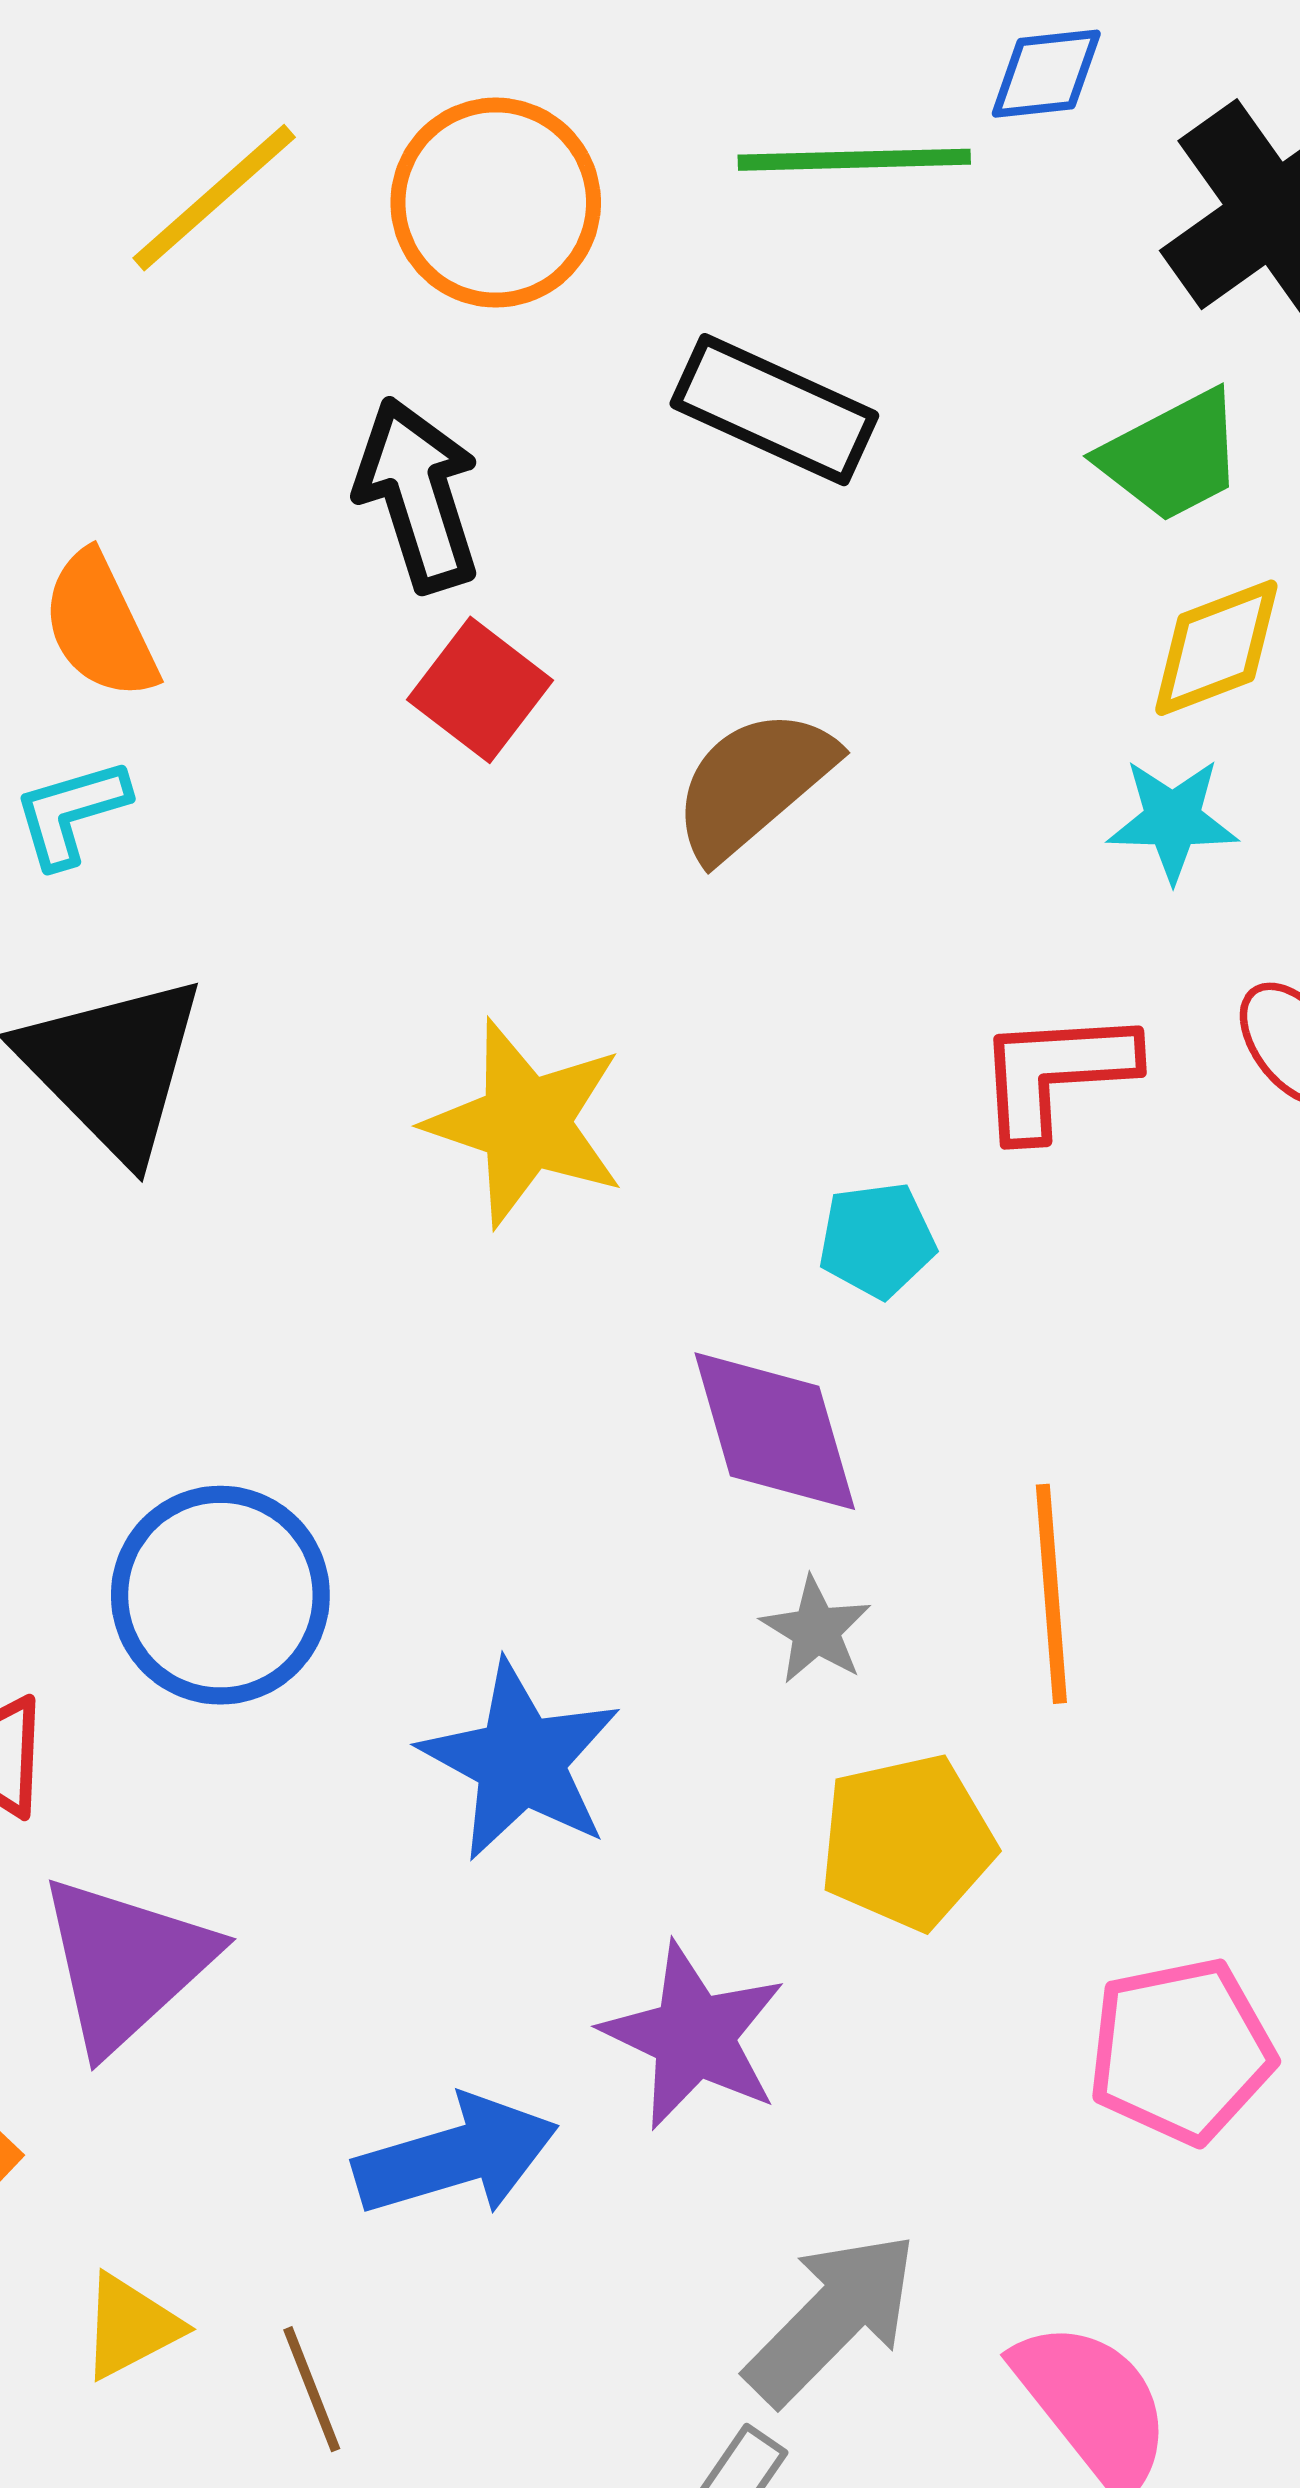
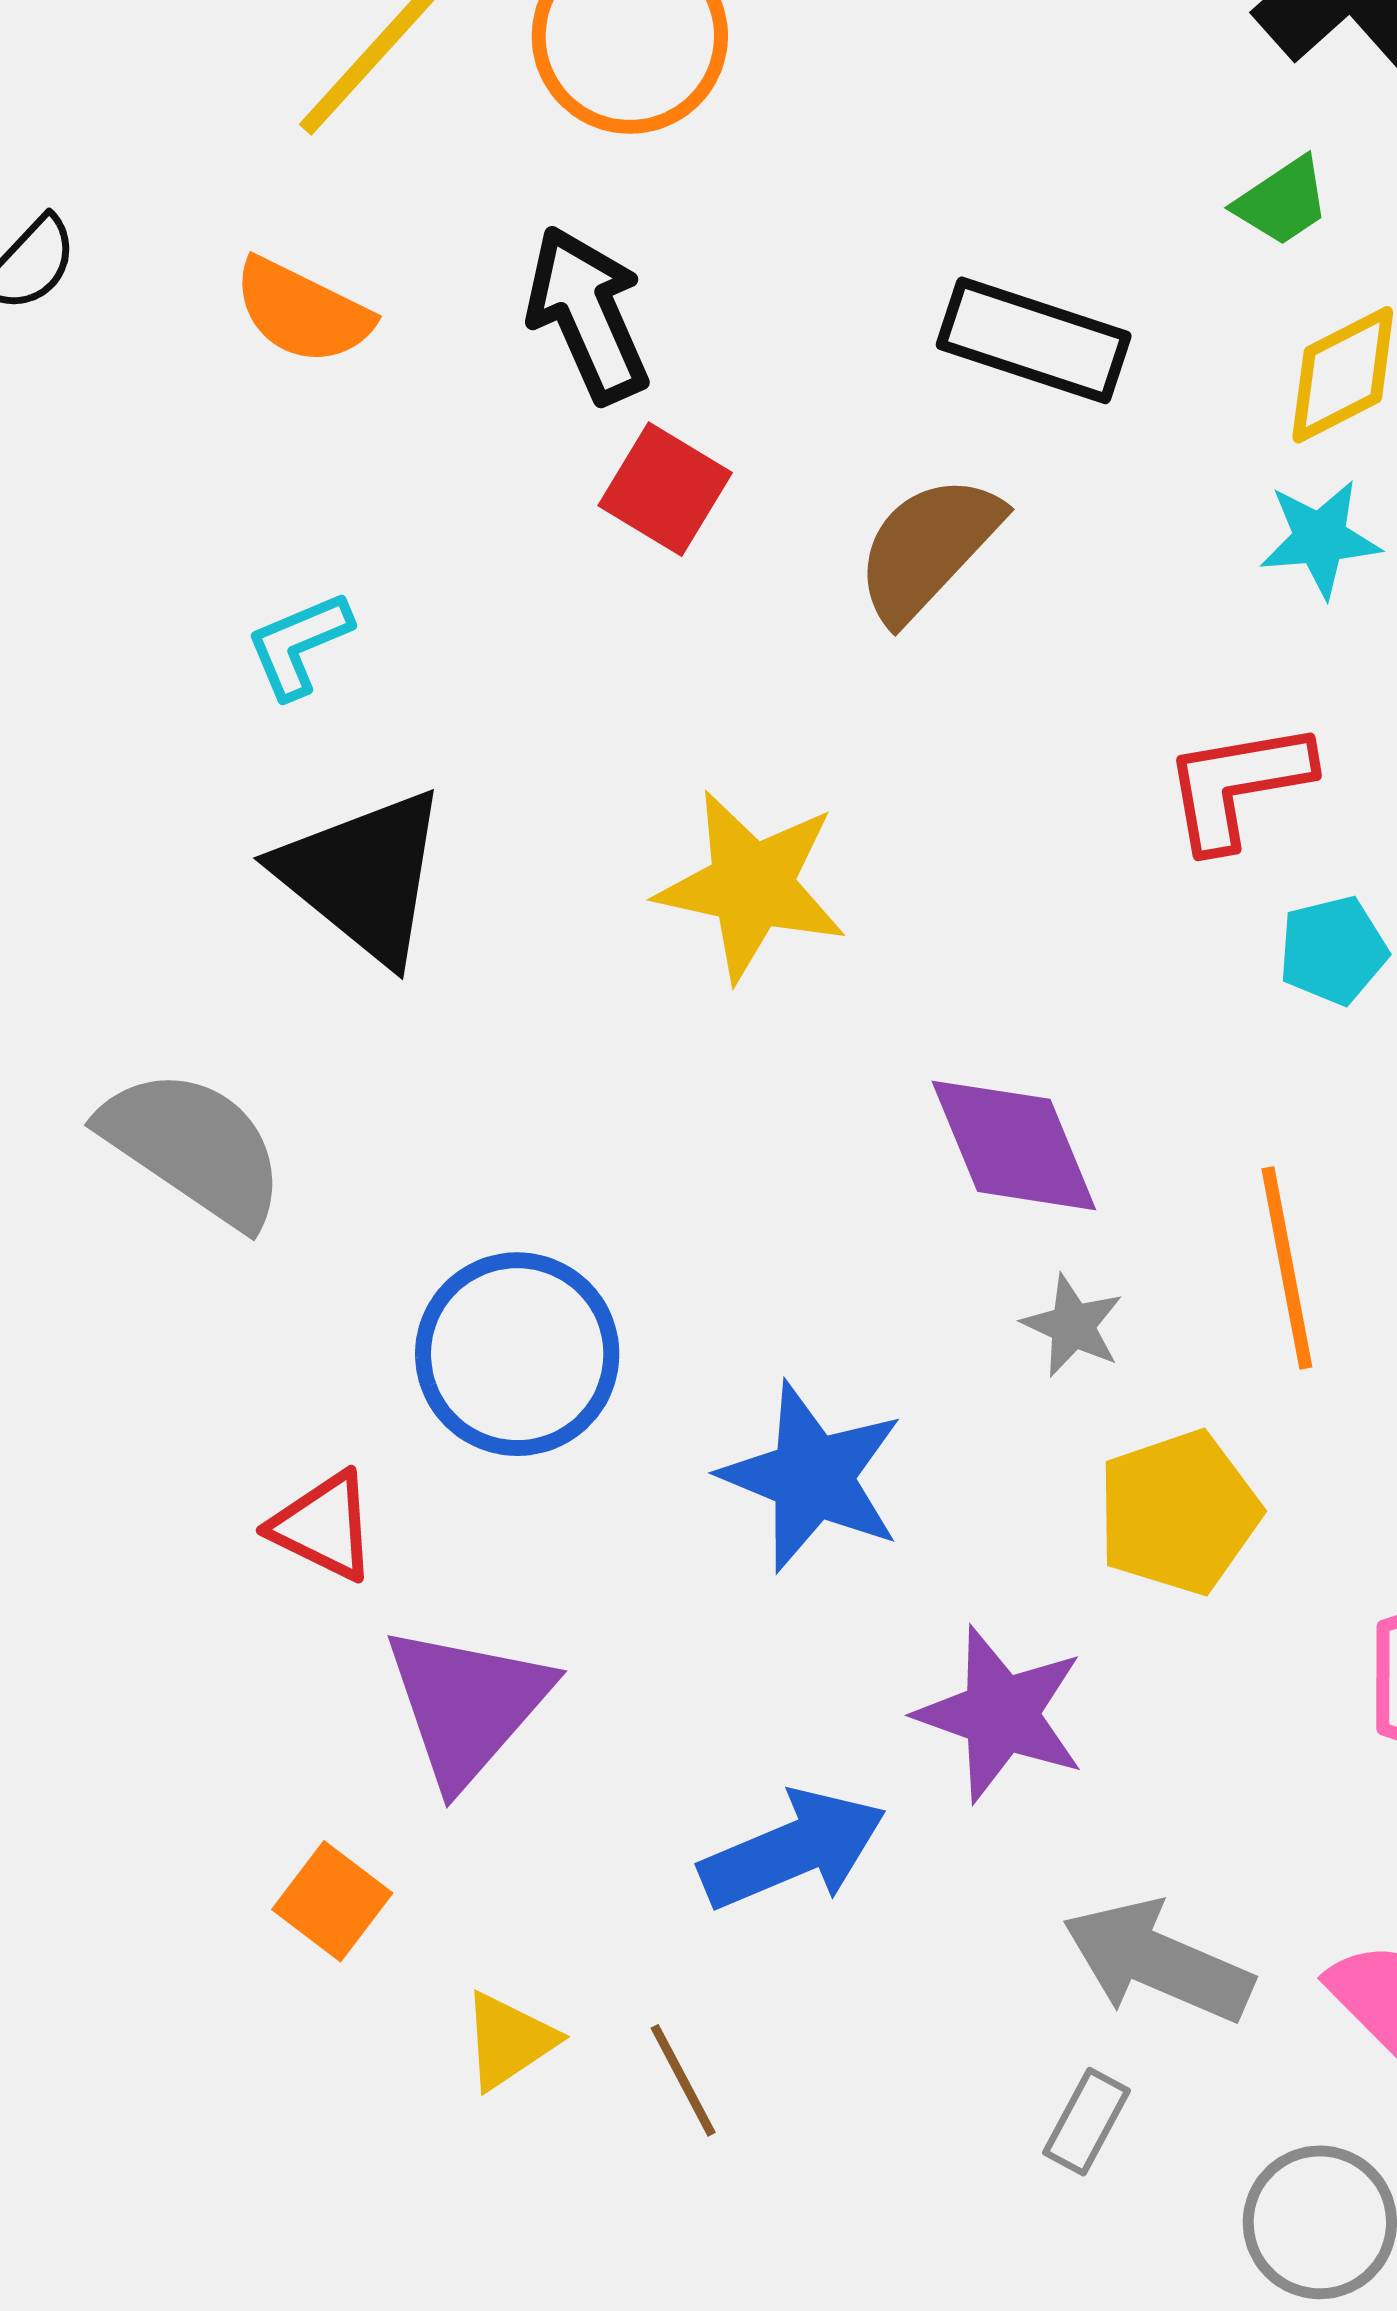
black rectangle: (774, 410) -> (1034, 340), moved
green trapezoid: (1172, 456) -> (1282, 202), size x0.7
orange semicircle: (100, 626) -> (302, 311), moved, turned -32
cyan pentagon: (877, 1240) -> (1333, 950), moved
gray arrow: (832, 2318) -> (1158, 1961), turned -105

